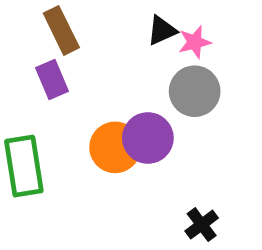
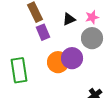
black triangle: (162, 30) -> (69, 19), moved
purple rectangle: (52, 80) -> (43, 32), moved

